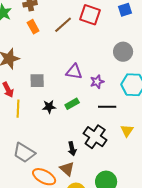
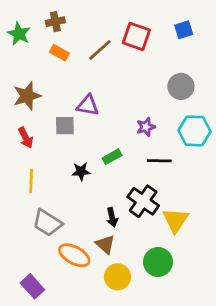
orange rectangle: (33, 27) -> (59, 53), turned -32
purple triangle: (74, 72) -> (88, 105), moved
black star: (49, 107) -> (81, 172), moved
yellow line: (18, 109) -> (31, 181), moved
yellow triangle: (127, 131) -> (176, 220), moved, size x1.5

